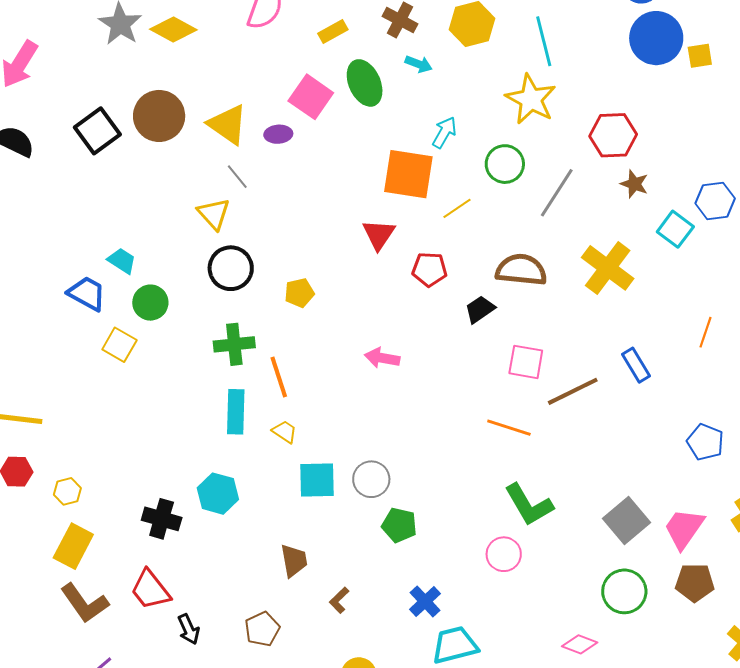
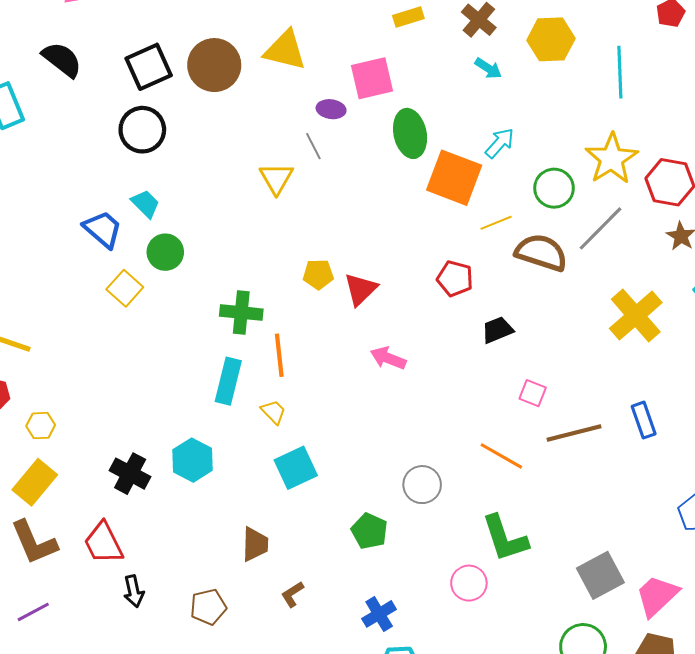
green ellipse: (365, 83) -> (410, 133), moved
pink square: (311, 97) -> (372, 78), turned 30
yellow star: (531, 99) -> (612, 159), moved
yellow triangle: (228, 124) -> (285, 50), moved, turned -33
gray line: (237, 177) -> (313, 146), moved
yellow triangle: (214, 214) -> (276, 178), moved
red triangle: (379, 234) -> (361, 289), moved
black circle: (231, 268) -> (142, 130), moved
brown semicircle: (521, 270) -> (541, 253), moved
pink square: (526, 362) -> (533, 393), size x0.7
gray circle: (371, 479) -> (422, 485), moved
cyan square: (317, 480) -> (296, 468), turned -36

